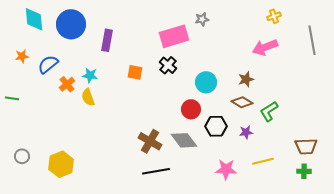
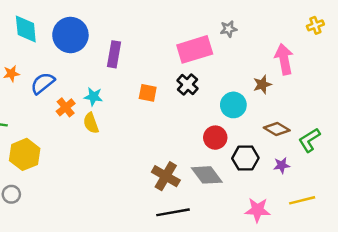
pink arrow: (265, 47) -> (284, 59), moved, turned 100
brown star: (246, 79) -> (262, 84), moved
yellow hexagon: (61, 164) -> (25, 154), moved

